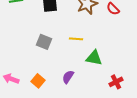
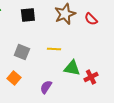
orange square: (38, 81) -> (14, 78), moved
red cross: (116, 82) -> (91, 77), moved

